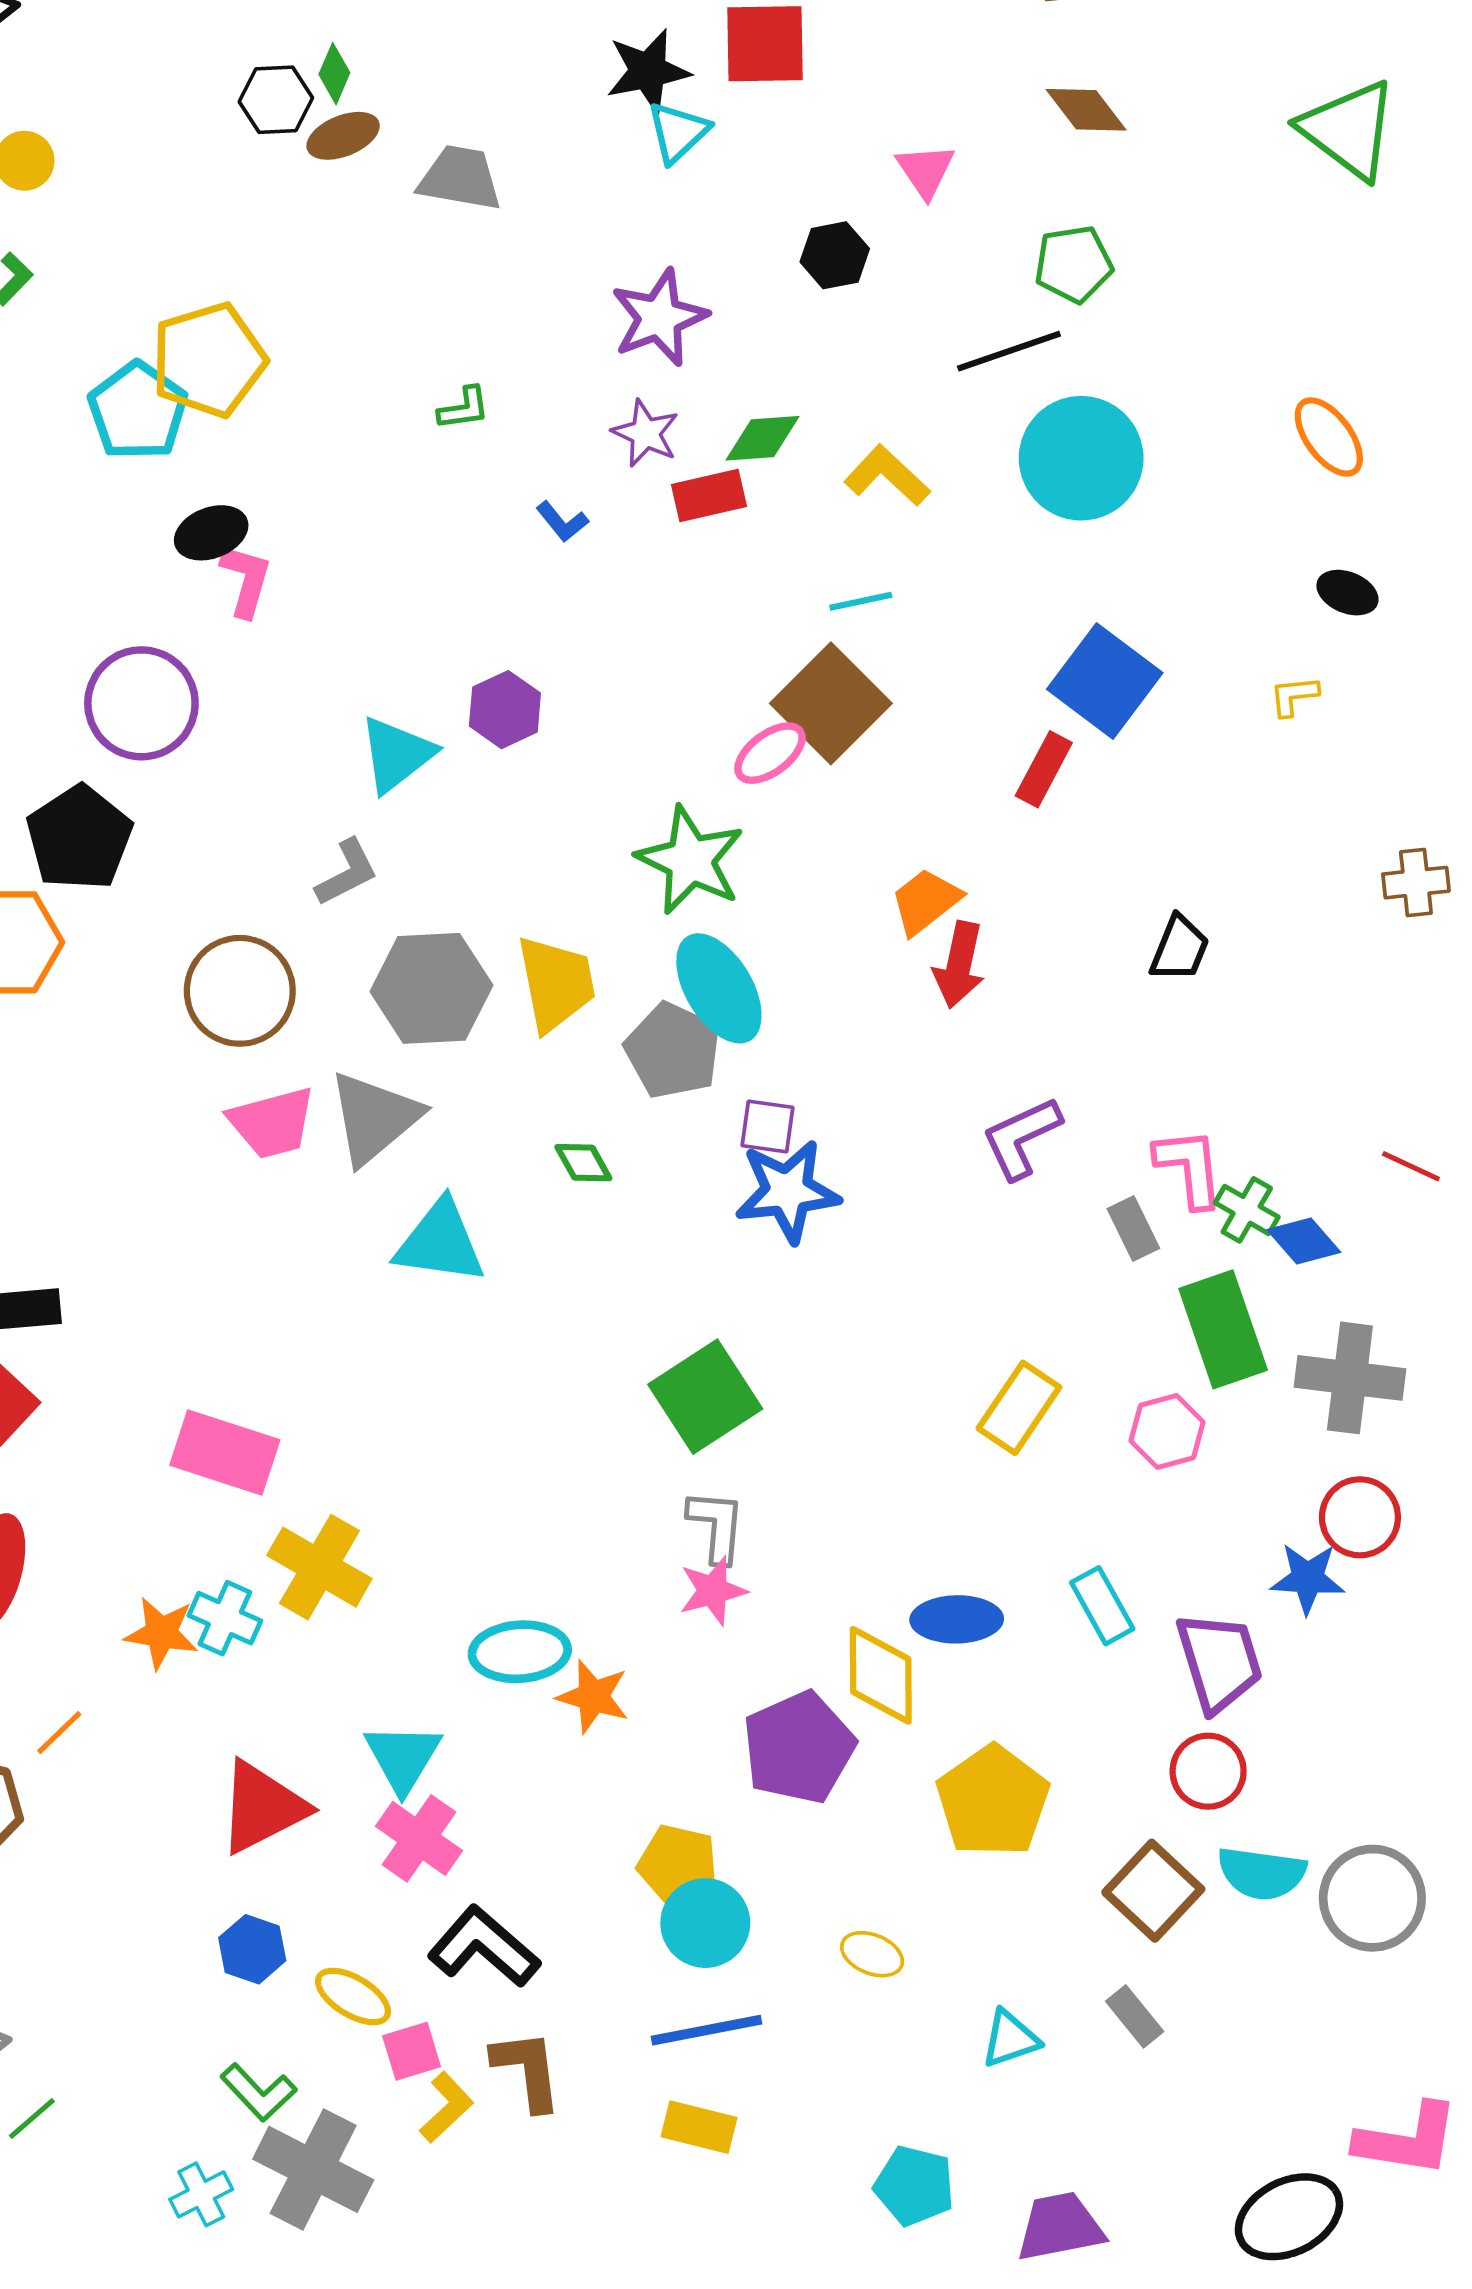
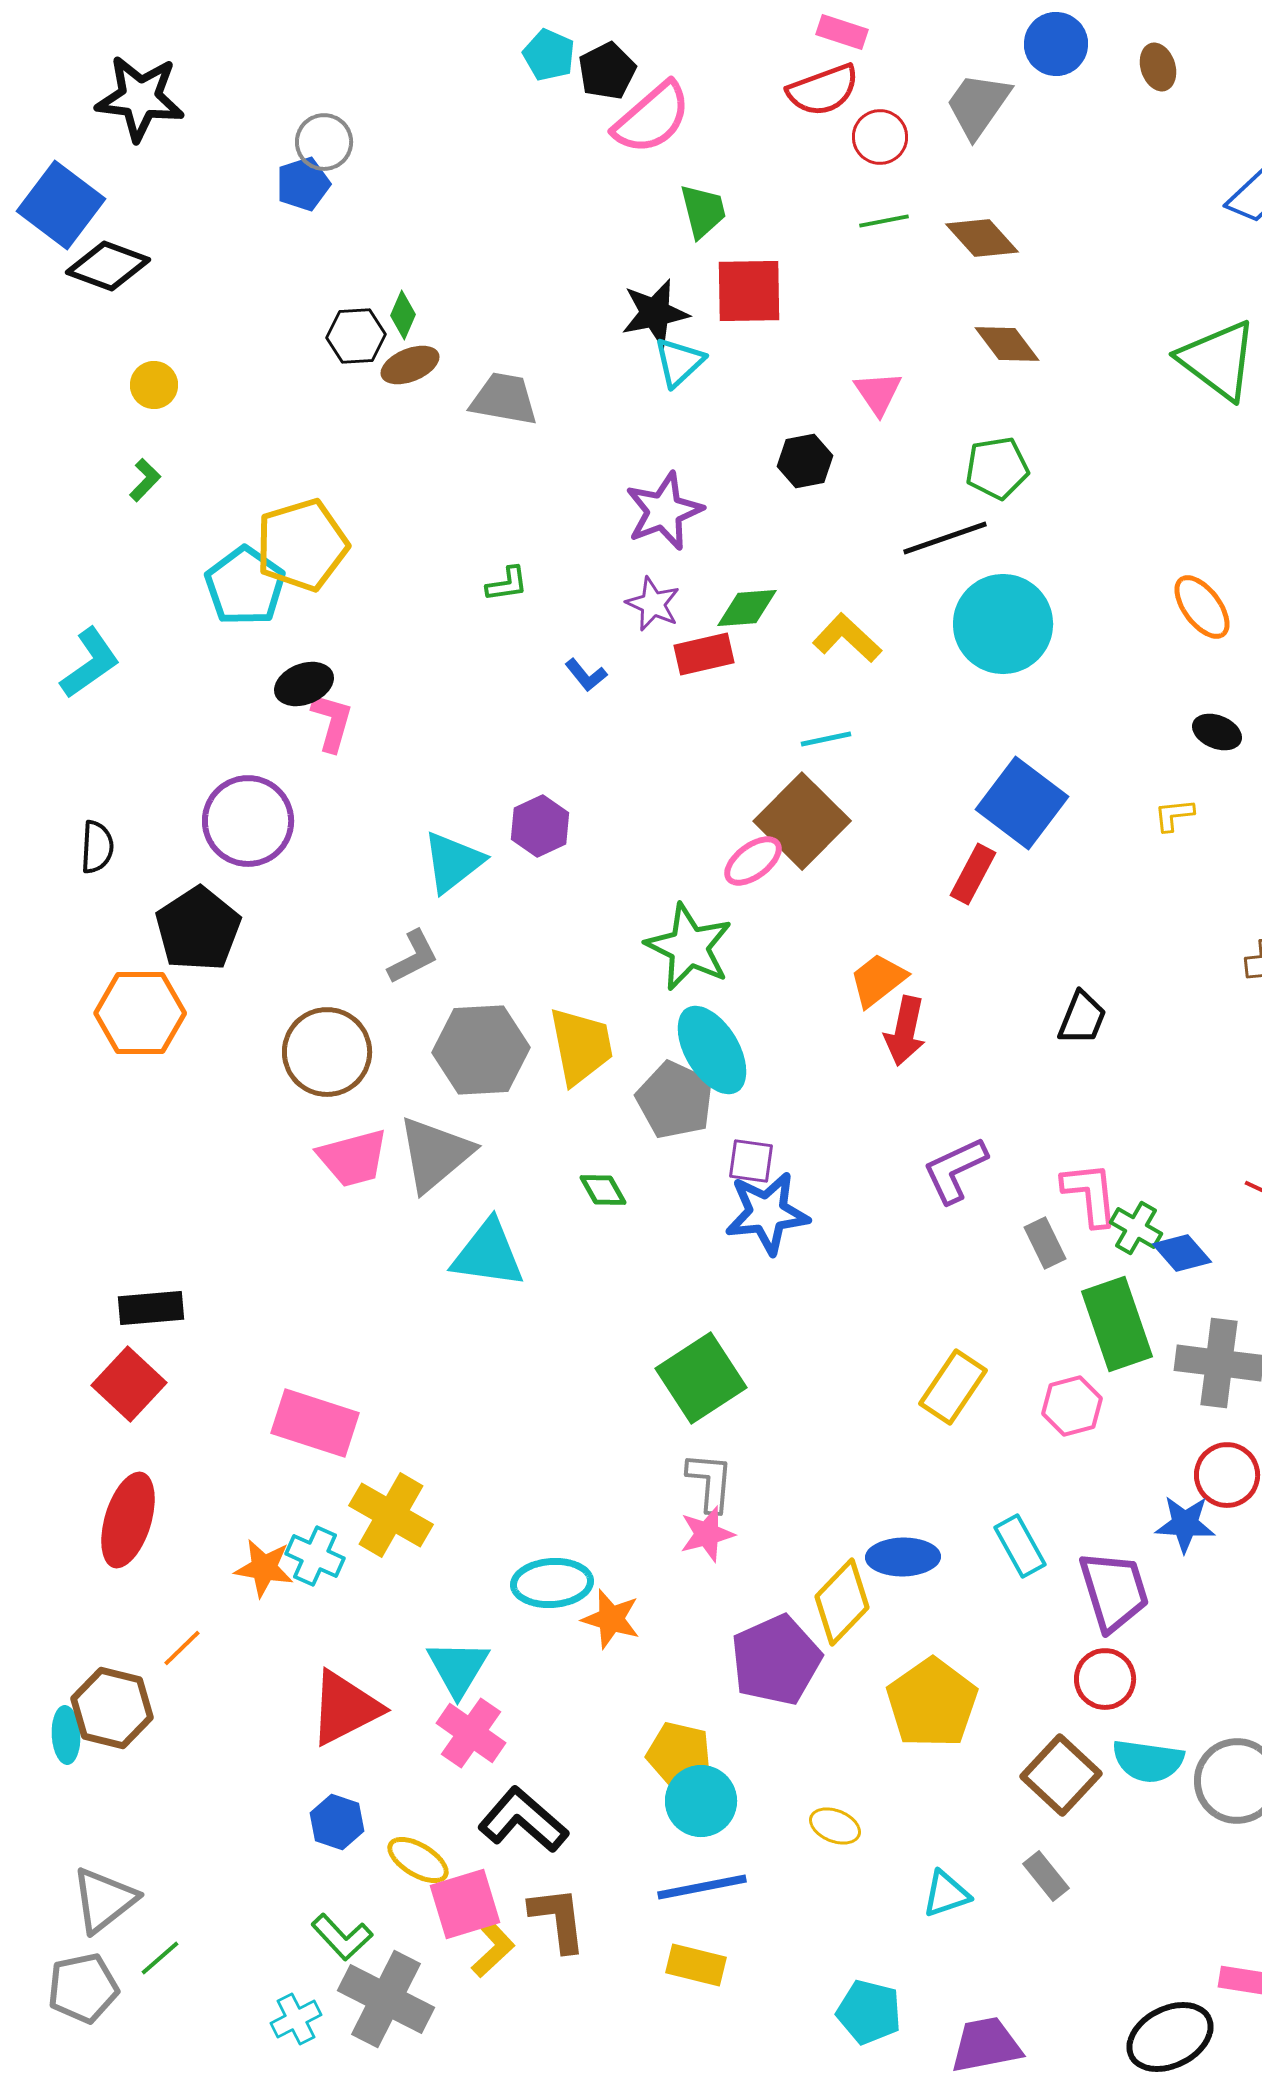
yellow diamond: (881, 1675) -> (842, 1602), turned 44
pink square: (412, 2051) -> (465, 1904), size x1.5

